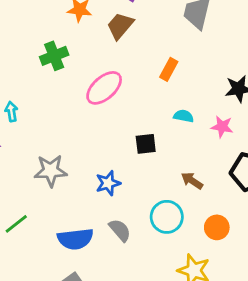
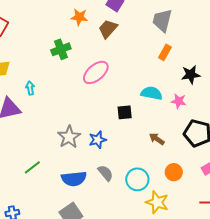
orange rectangle: (169, 69) -> (165, 52), moved
cyan semicircle: (184, 116) -> (152, 93), size x1.5
gray star: (51, 171) -> (69, 137), moved, turned -30
cyan circle: (167, 217) -> (137, 179), moved

